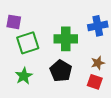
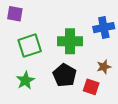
purple square: (14, 22) -> (15, 14), moved
red square: (95, 82) -> (91, 87), moved

